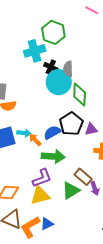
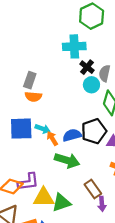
green hexagon: (53, 32) -> (92, 16), moved
cyan circle: (59, 82) -> (91, 85), size x0.6
purple L-shape: (42, 178) -> (28, 182), moved
green triangle: (71, 190) -> (61, 203), moved

